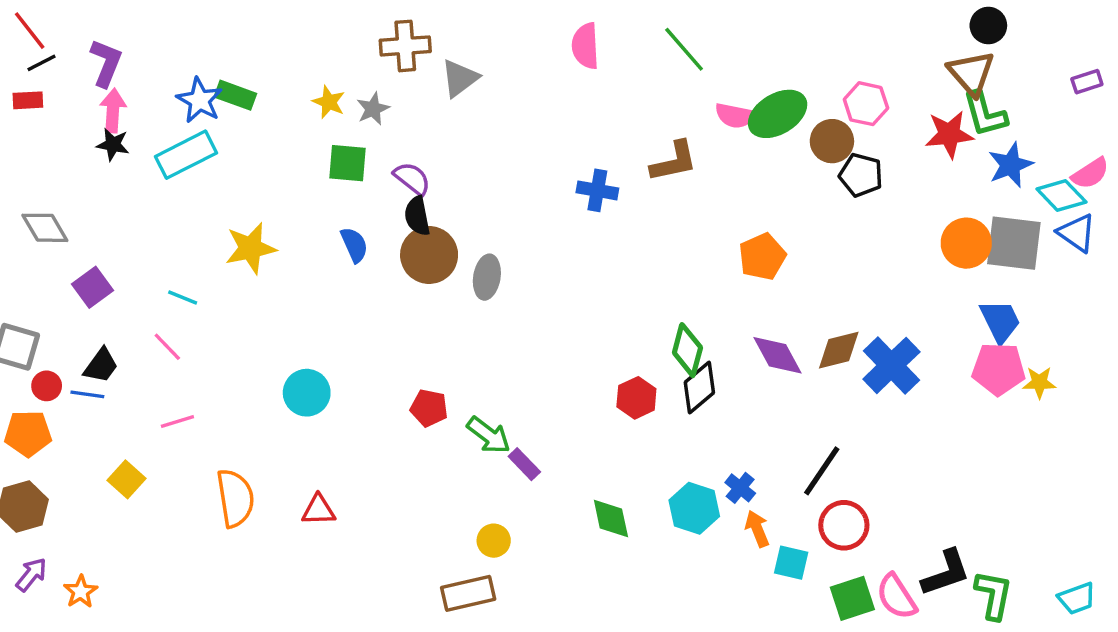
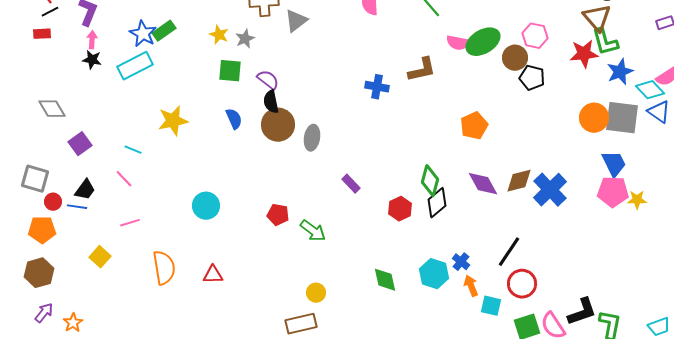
green rectangle: (235, 95) -> (164, 31), turned -55
pink arrow: (113, 110) -> (92, 40), size x0.7
purple rectangle: (524, 464) -> (351, 184), moved

